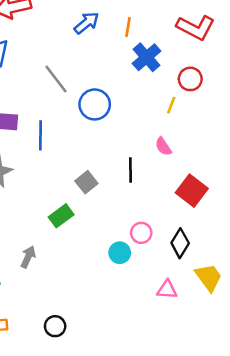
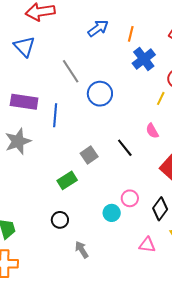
black line: (130, 170) -> (125, 148), turned -42
gray arrow: (28, 257) -> (82, 250), moved, turned -60
black circle: (55, 326) -> (60, 220), moved

